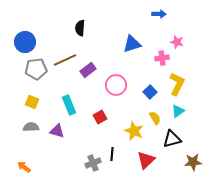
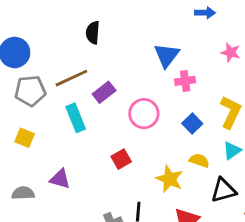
blue triangle: (132, 44) -> (167, 55), turned -36
pink cross: (162, 58) -> (185, 81), moved
cyan rectangle: (69, 105) -> (76, 118), moved
yellow semicircle: (155, 118) -> (199, 160), turned -40
gray semicircle: (31, 127) -> (23, 193), moved

